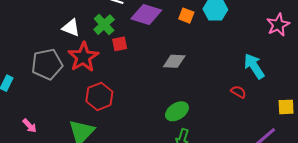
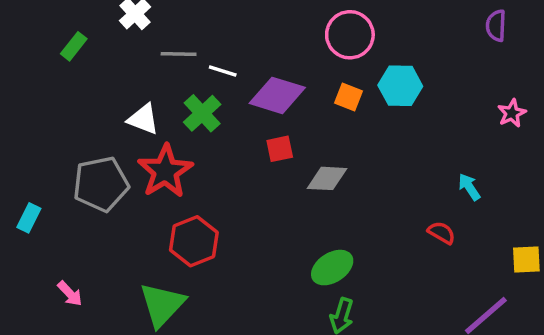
pink star: (278, 25) -> (512, 113), size x0.7
red square: (120, 44) -> (280, 149), moved
cyan arrow: (254, 66) -> (469, 187), size x0.6

